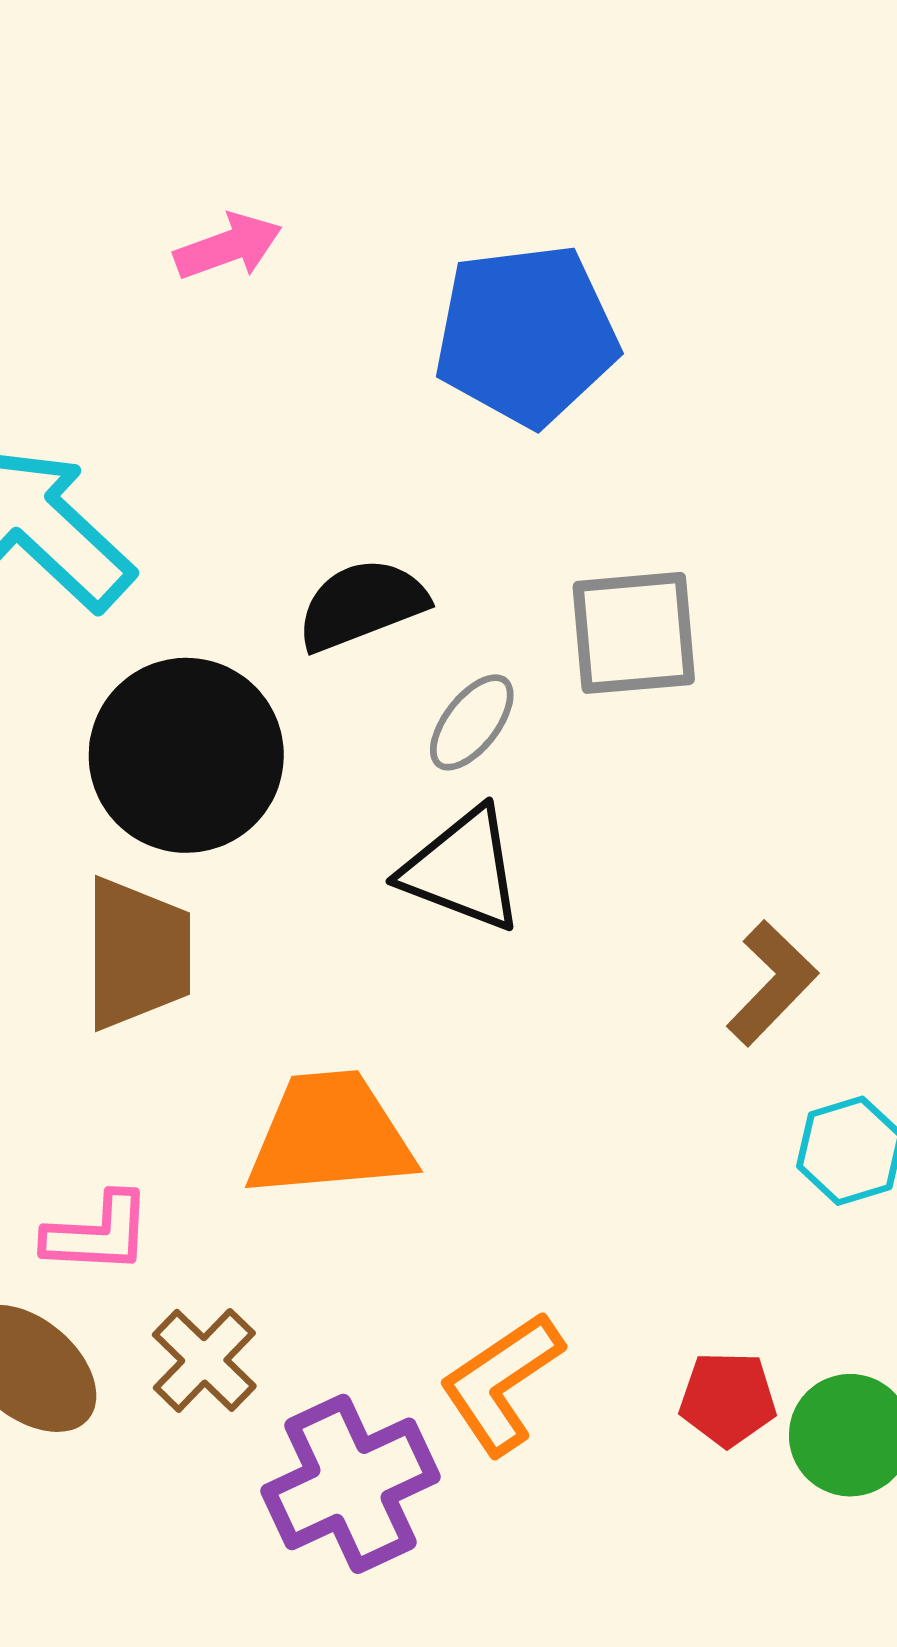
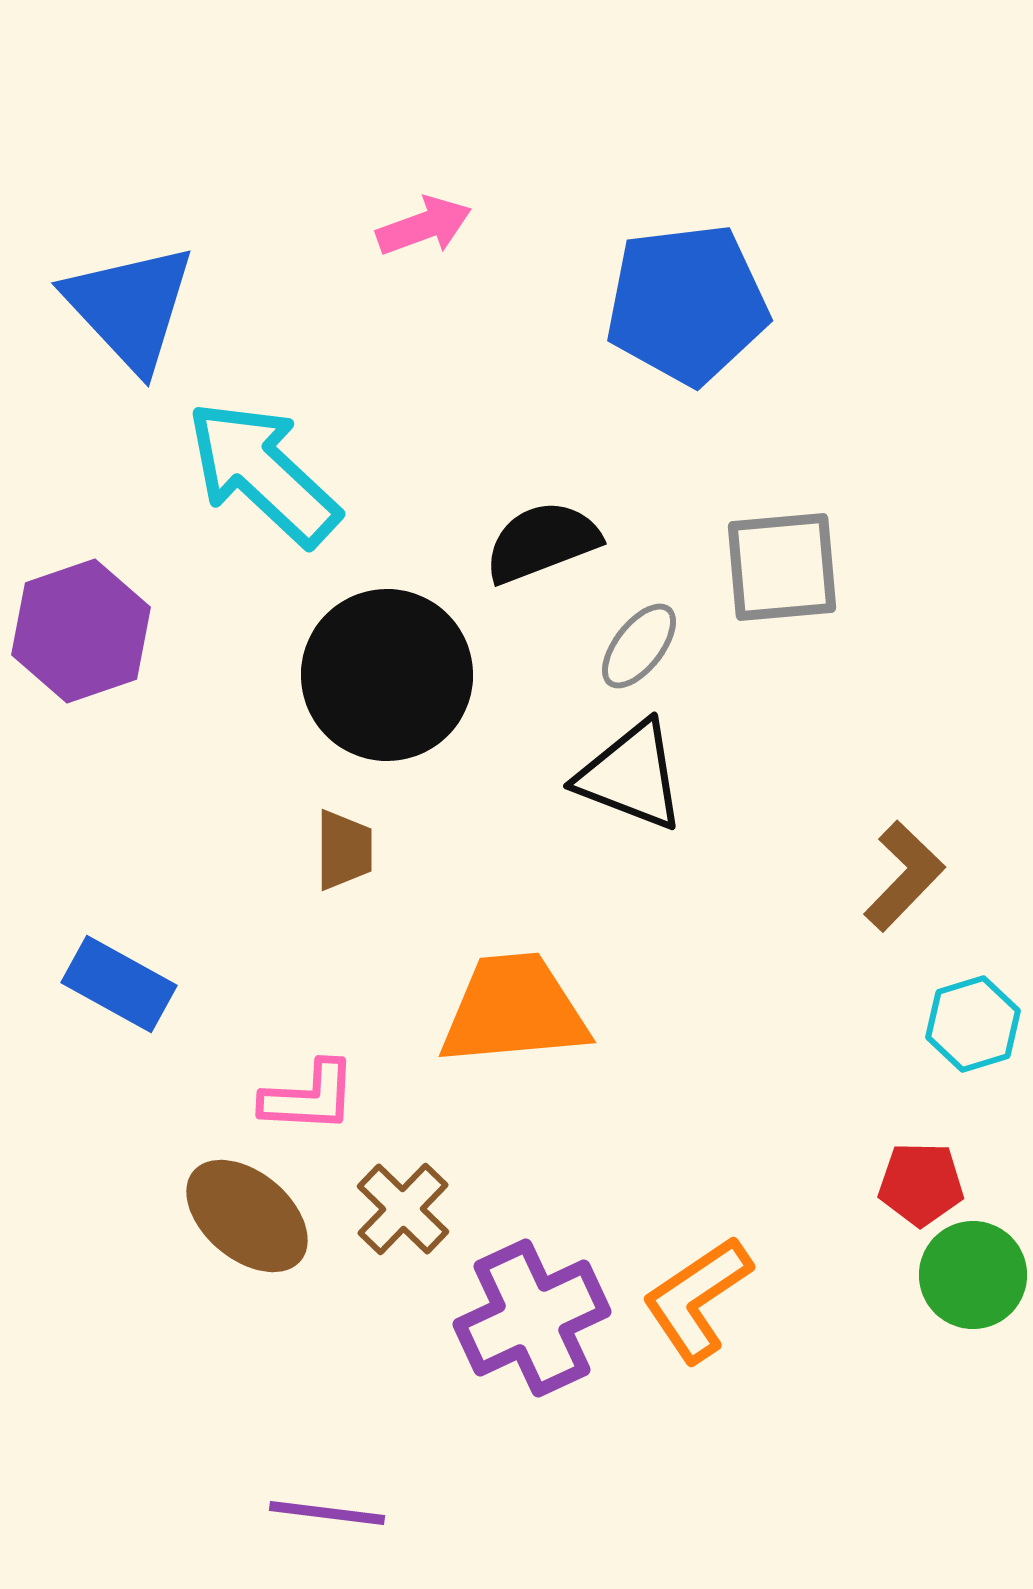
brown trapezoid: (137, 954) -> (344, 850), size x0.6
orange L-shape: (501, 1383) -> (697, 1299), moved
red pentagon: (728, 1399) -> (921, 1184), moved

